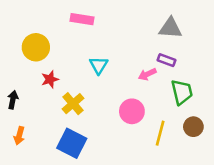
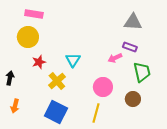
pink rectangle: (82, 19) -> (34, 14), moved
cyan triangle: (99, 65) -> (73, 60), moved
brown circle: (193, 127) -> (133, 99), moved
yellow line: (160, 133) -> (96, 113), moved

